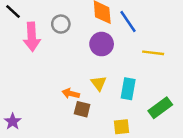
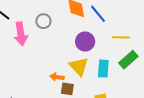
purple circle: (102, 44) -> (85, 41), moved
yellow triangle: (99, 83) -> (79, 66), size x1.5
green rectangle: (160, 108) -> (128, 60), moved

